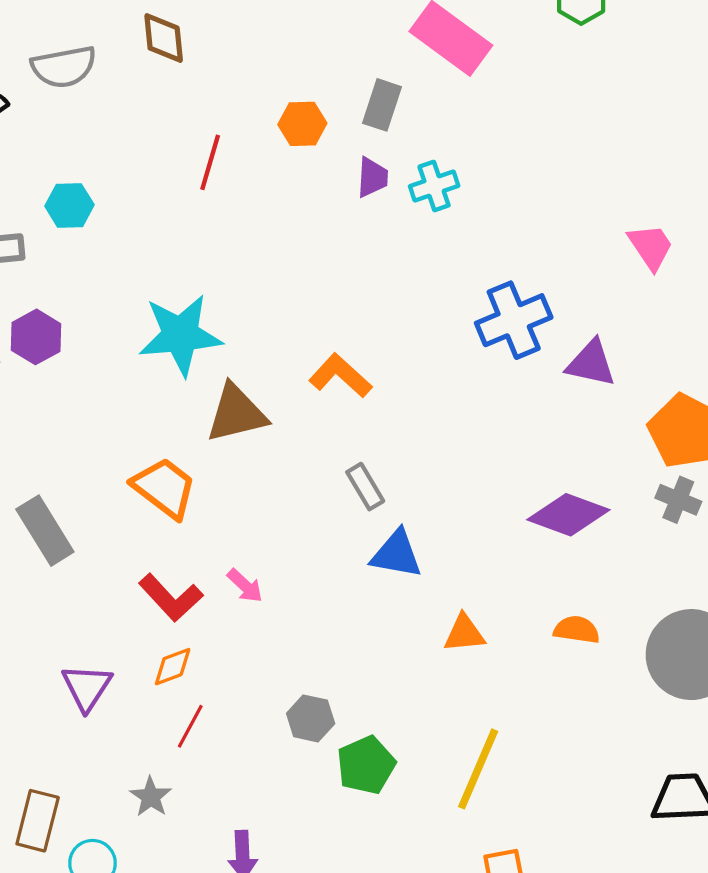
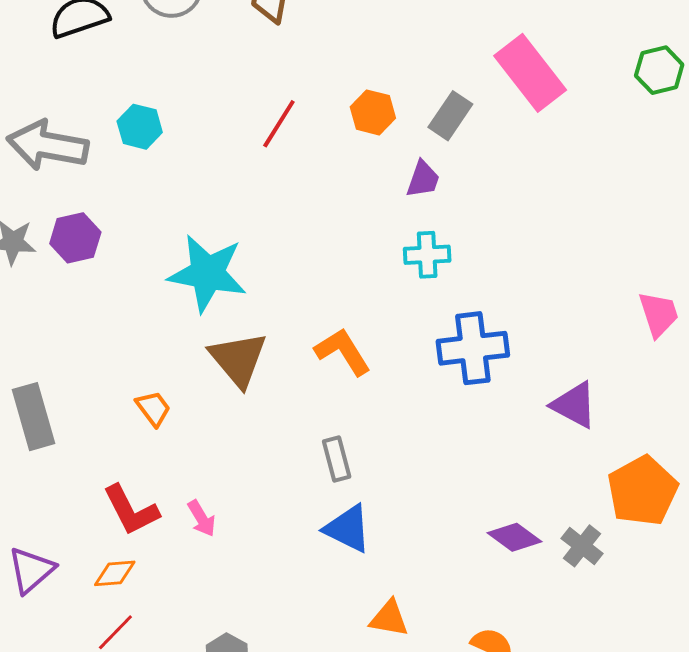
cyan cross: (434, 186) -> (427, 255), moved
blue cross: (514, 320) -> (473, 348), moved
brown triangle: (236, 413) -> (238, 359), turned 48
orange trapezoid: (164, 488) -> (153, 408), size x0.6
gray cross: (678, 500) -> (582, 546), moved
purple diamond: (568, 515) -> (515, 537), size x0.7

